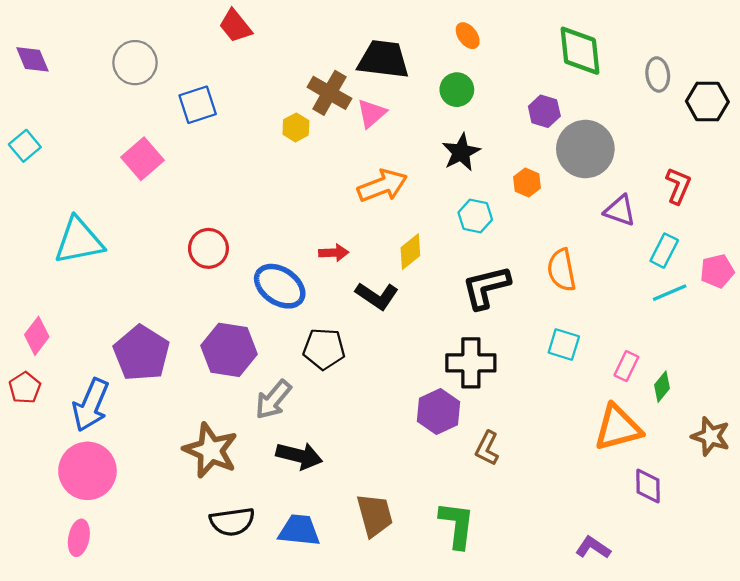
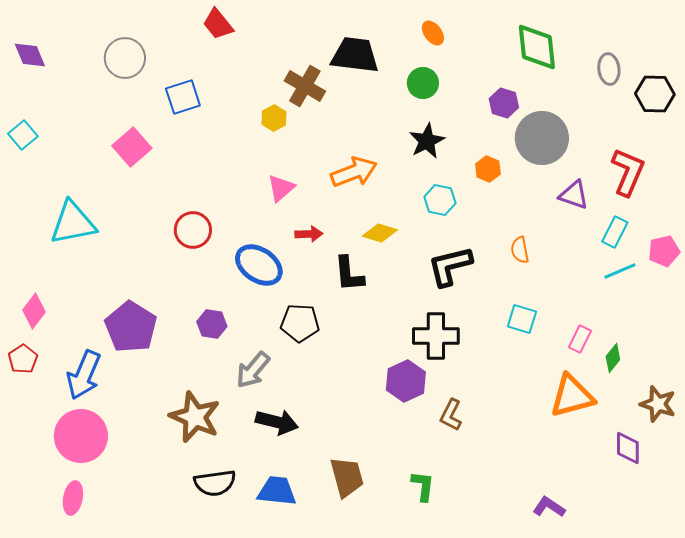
pink triangle: (372, 113) -> (281, 188), moved
red L-shape: (678, 186) -> (628, 172), size x1.4
yellow diamond: (410, 252) -> (380, 233), turned 56
orange semicircle: (562, 270) -> (520, 250), size x0.7
black L-shape: (377, 296) -> (349, 274), turned 51
purple hexagon: (229, 350) -> (212, 324), size x0.6
purple diamond: (648, 486) -> (628, 448), moved
green L-shape: (457, 525) -> (423, 486), size x0.7

